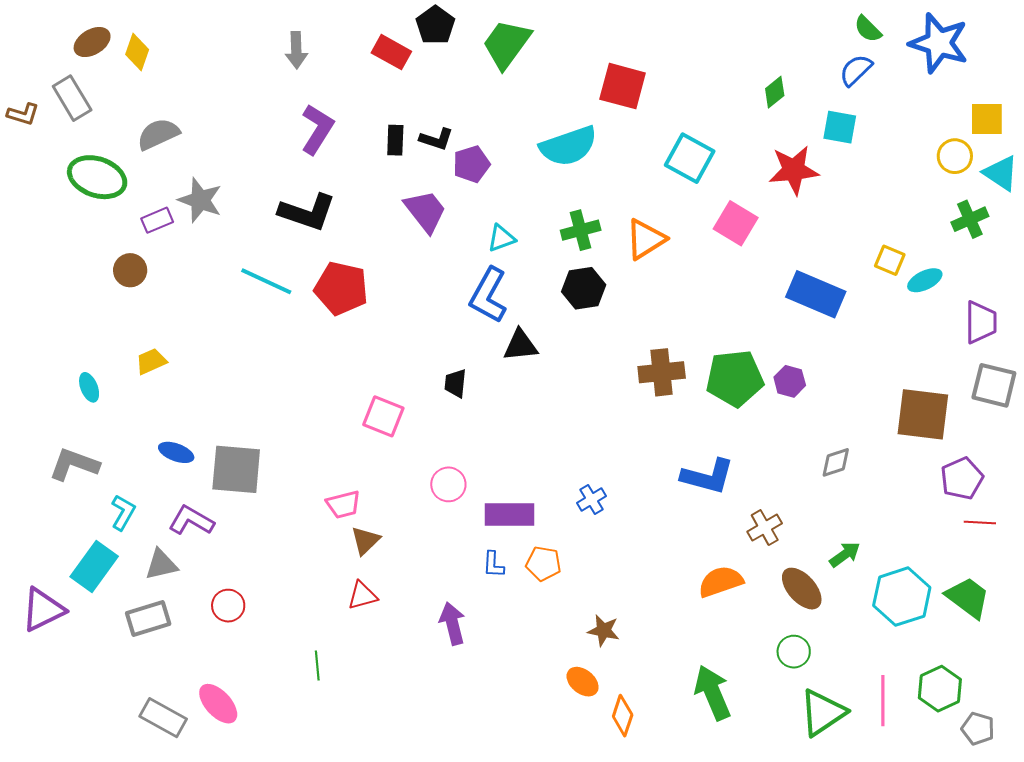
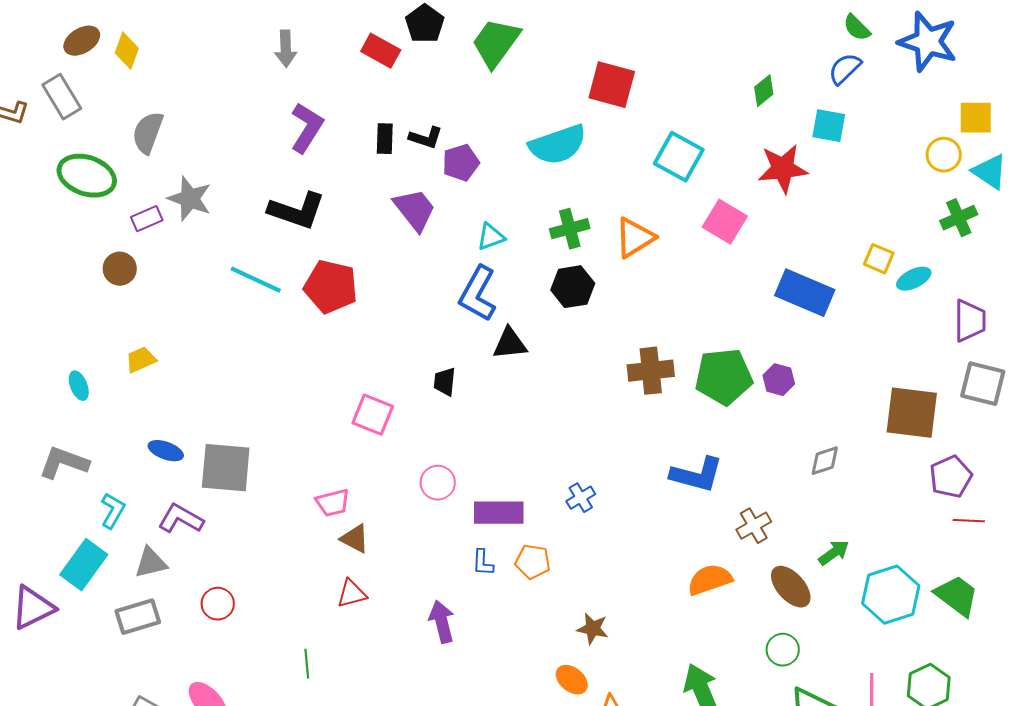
gray semicircle: (158, 134) -> (148, 133), turned -45
brown triangle: (365, 540) -> (355, 539), turned -48

